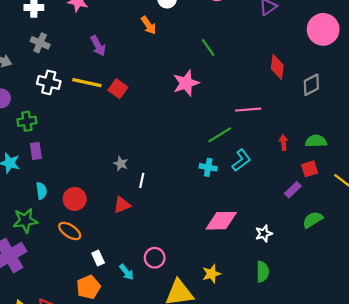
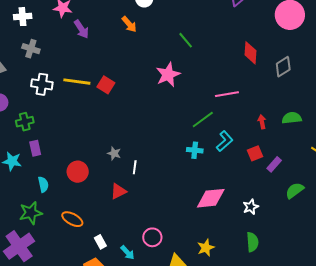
purple arrow: (98, 46) -> (81, 29), moved
red square: (310, 169) -> (255, 153), moved
red circle: (75, 199) -> (78, 172), moved

